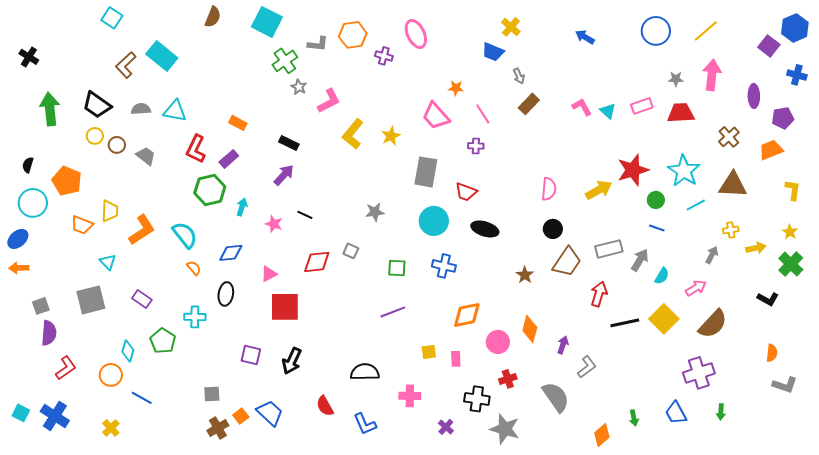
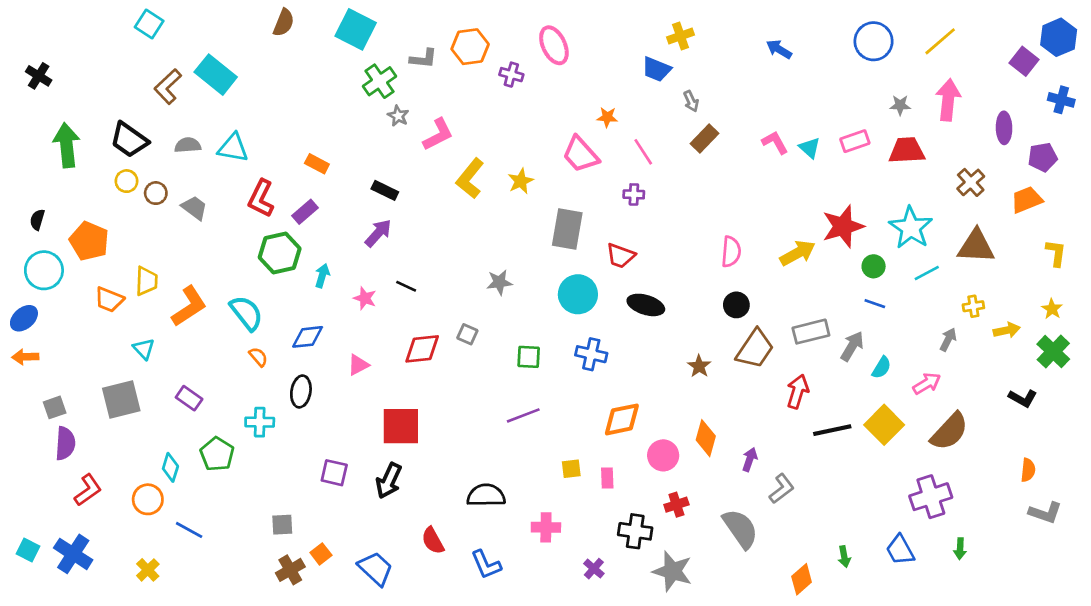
yellow cross: (511, 27) -> (680, 36), turned 30
red square: (285, 307) -> (401, 426), moved
blue trapezoid: (270, 413) -> (376, 569), moved

